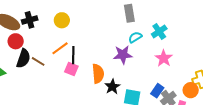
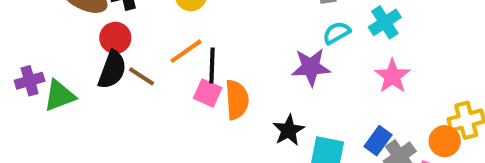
red circle: (16, 41) -> (115, 38), moved
orange semicircle: (98, 74) -> (237, 100), moved

